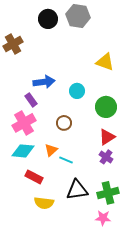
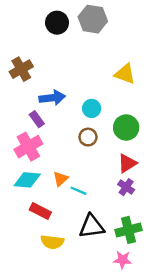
brown cross: (13, 44) -> (21, 69), moved
brown circle: (64, 123) -> (88, 137), moved

